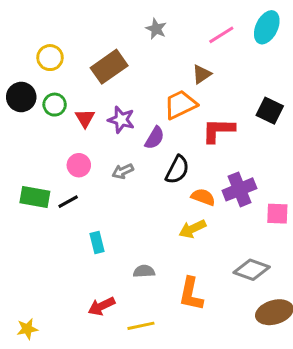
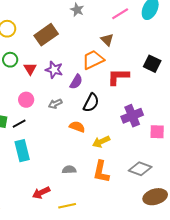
brown triangle: (202, 74) -> (107, 40), turned -40
orange semicircle: (203, 197) -> (77, 127), moved
cyan rectangle: (97, 242) -> (22, 151), moved, size x1.5
orange L-shape: (191, 294) -> (101, 172), moved

